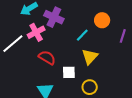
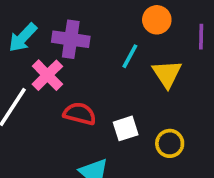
yellow triangle: (90, 57) -> (167, 74), moved

